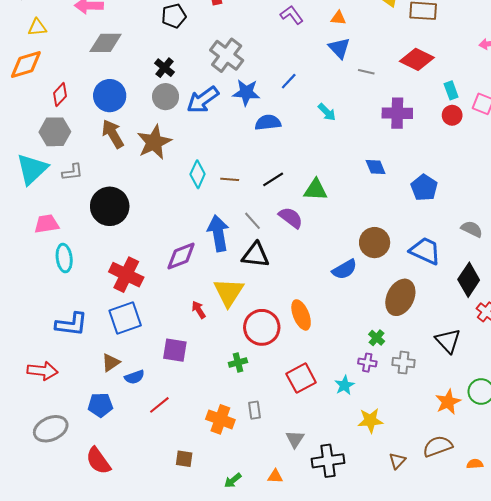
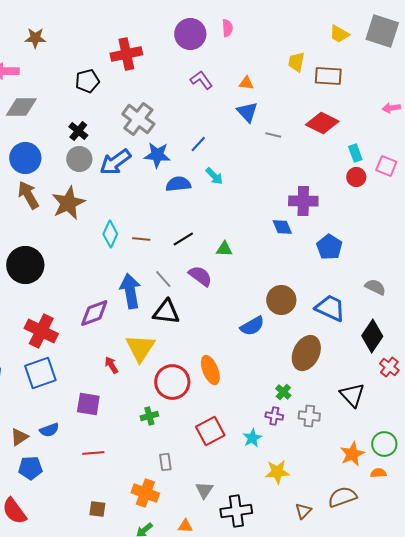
cyan arrow: (327, 112) -> (214, 176), moved
purple cross: (397, 113) -> (303, 201), moved
green triangle: (316, 190) -> (224, 249), size x0.7
brown triangle: (111, 363) -> (19, 437), moved
blue pentagon: (100, 405) -> (30, 468), moved
red line: (159, 405) -> (93, 453), moved, turned 35
orange cross: (220, 419) -> (145, 493), moved
orange semicircle: (475, 464) -> (378, 473), moved

